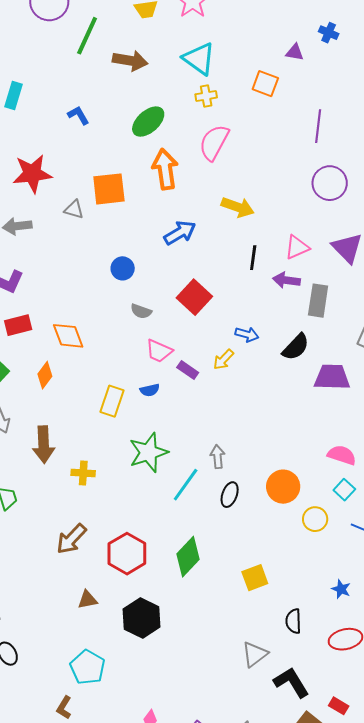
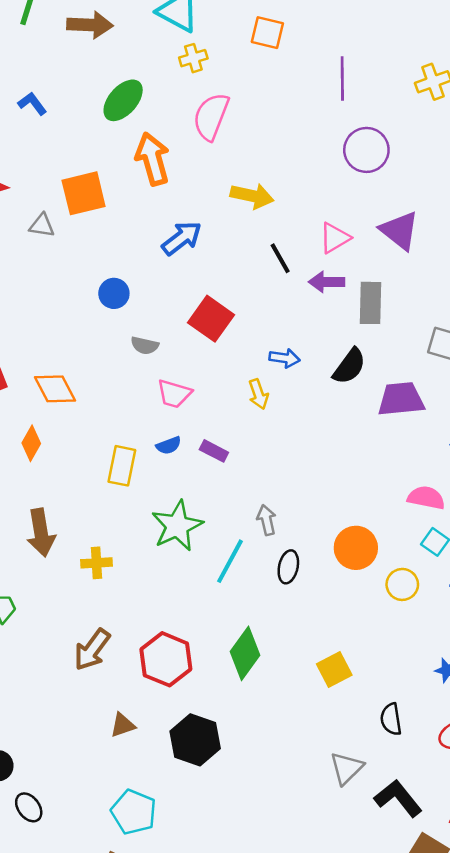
black line: (253, 258) -> (280, 258), turned -30
yellow arrow: (223, 360) -> (258, 394), turned -55
purple rectangle: (188, 370) -> (214, 451), moved

